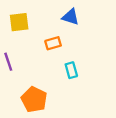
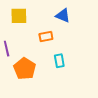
orange pentagon: (34, 99) -> (25, 69), moved

